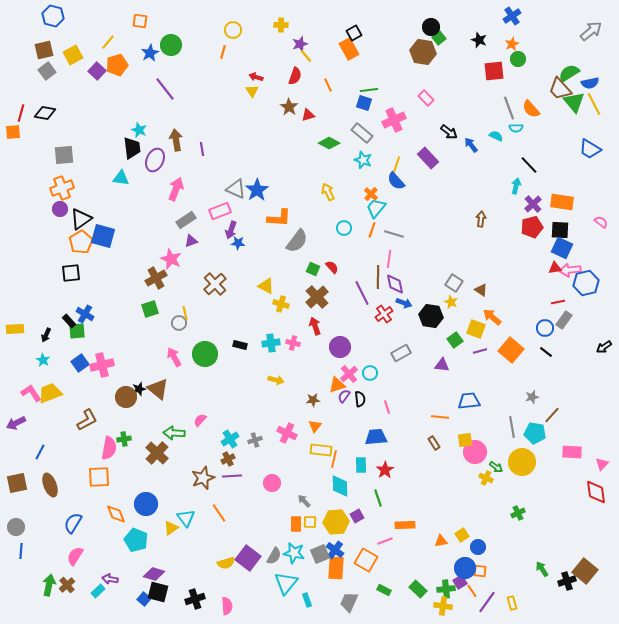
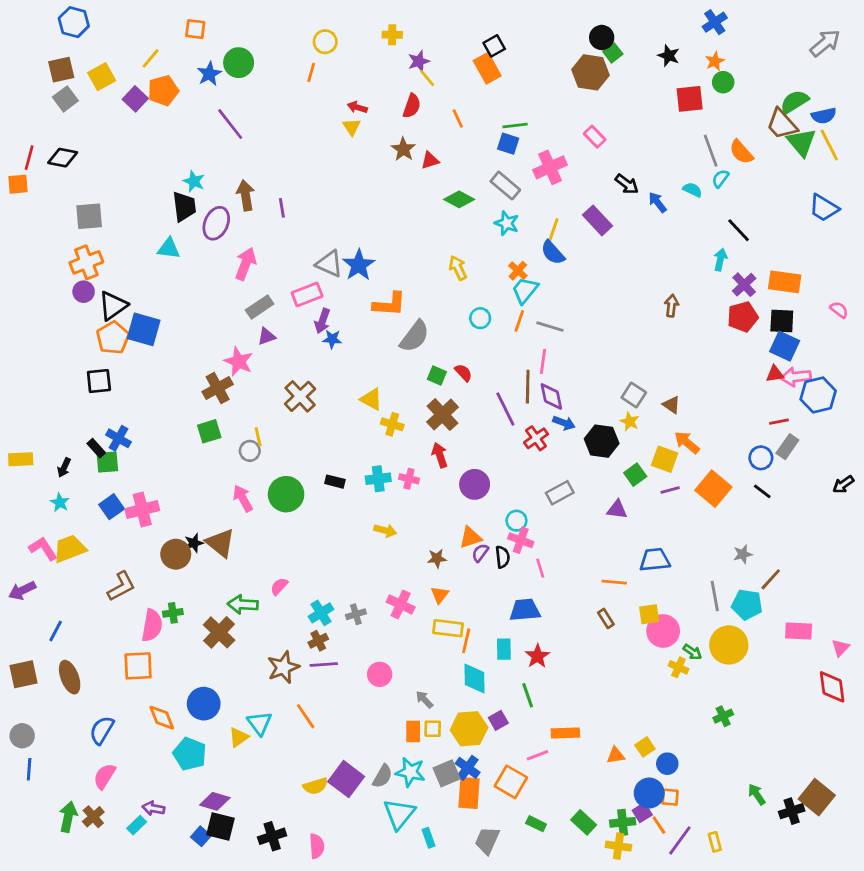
cyan semicircle: (516, 128) -> (720, 179), turned 128
pink cross: (349, 374) -> (521, 540), moved, turned -30

